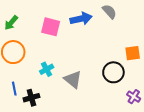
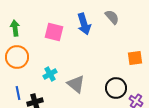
blue arrow: (81, 19) -> (84, 24), turned 85
green arrow: (11, 23) -> (15, 28), turned 133
black circle: (113, 72) -> (116, 88), moved

